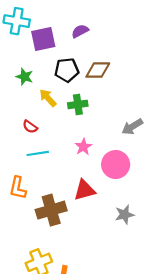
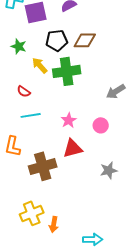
green cross: (78, 104) -> (67, 71), size x1.5
pink star: (83, 147) -> (69, 120), moved
pink circle: (116, 165) -> (101, 125), size x0.6

